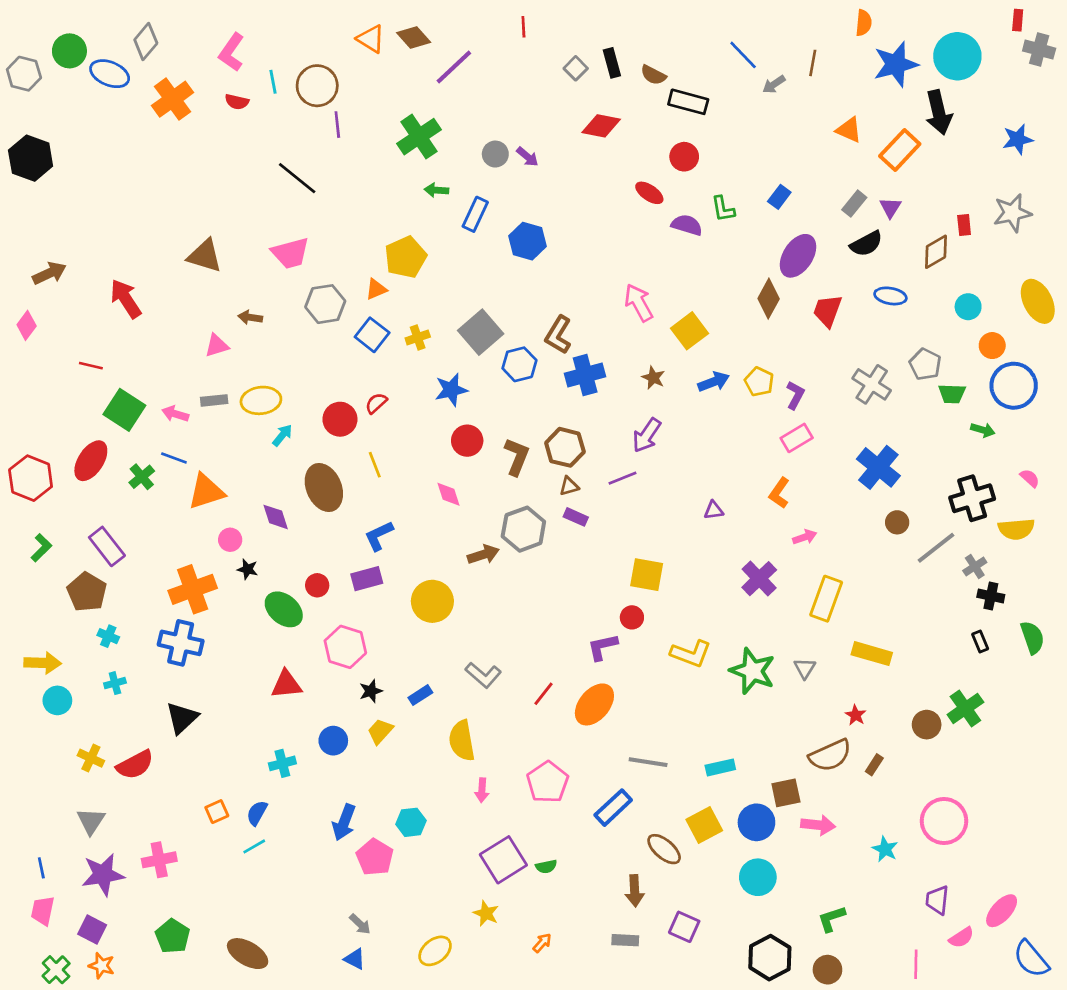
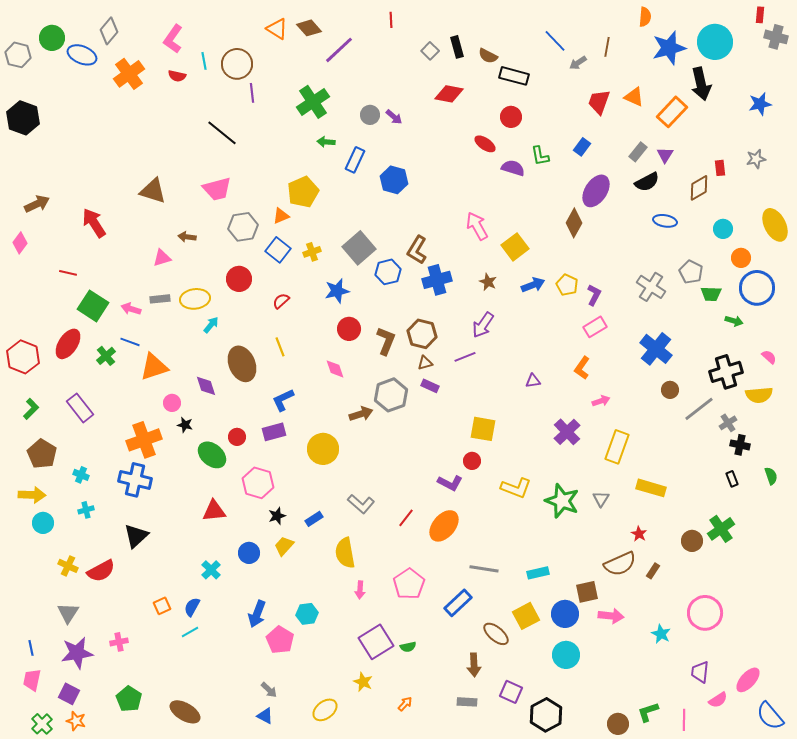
gray star: (1012, 213) -> (756, 159), size x0.7
red trapezoid: (827, 311) -> (599, 102), moved
red circle: (340, 419) -> (239, 279), moved
brown pentagon: (87, 592) -> (42, 454), moved
green semicircle: (1032, 638) -> (771, 476), size x0.7
purple L-shape: (602, 647) -> (450, 483), turned -140
cyan cross: (282, 763) -> (211, 570), turned -30
pink cross: (159, 860) -> (119, 642), size x0.7
green L-shape: (831, 919) -> (648, 712), moved
black hexagon: (770, 958) -> (546, 715), moved

